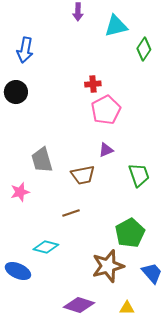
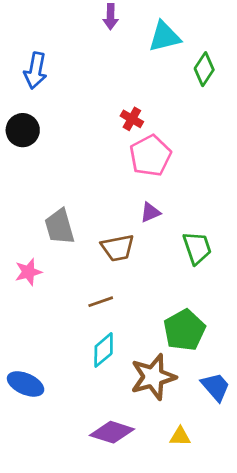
red cross: (93, 84) -> (132, 119), turned 35
cyan diamond: (46, 247) -> (104, 350), moved, turned -55

